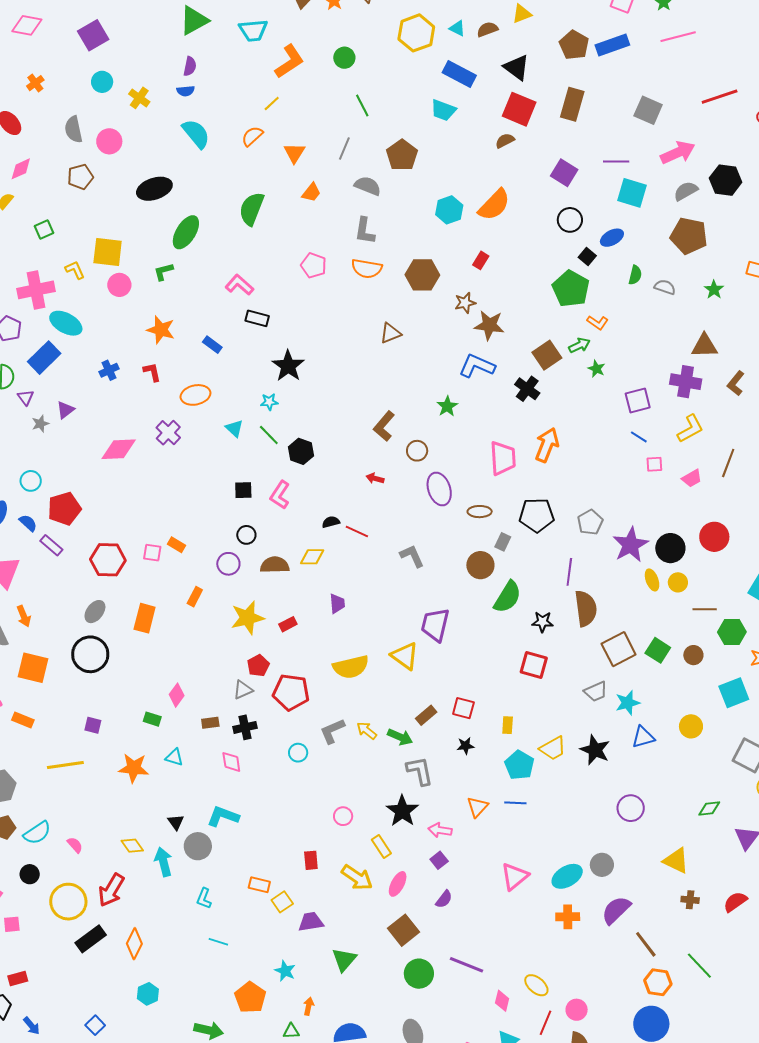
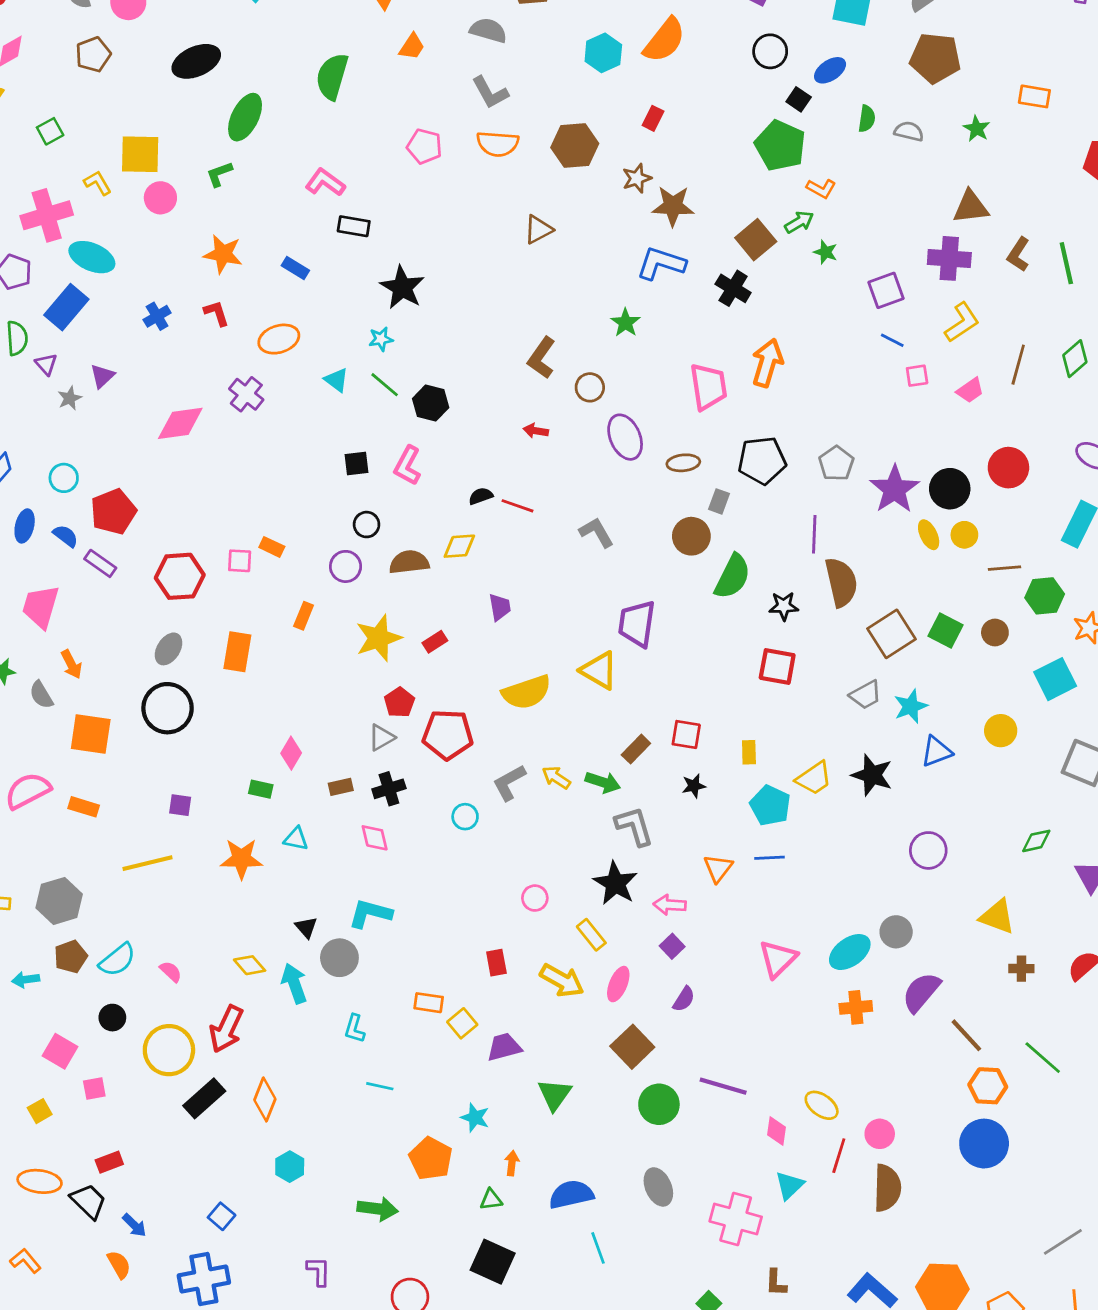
gray L-shape: (365, 231) -> (490, 92), turned -32

